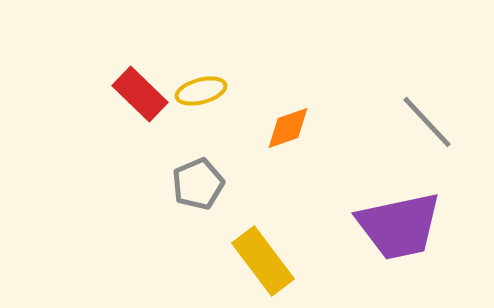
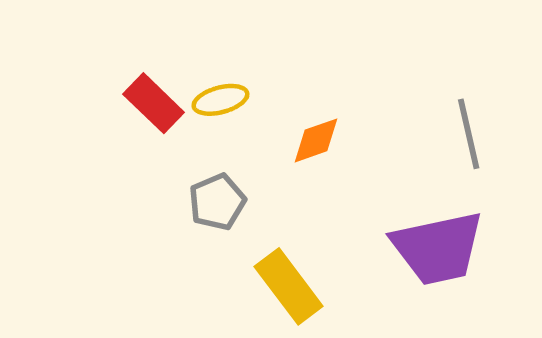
gray line: (427, 122) -> (469, 134), turned 30

